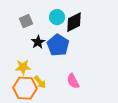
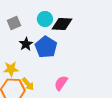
black diamond: (74, 22) -> (62, 24), turned 30
pink semicircle: (73, 81) -> (61, 83), turned 63

